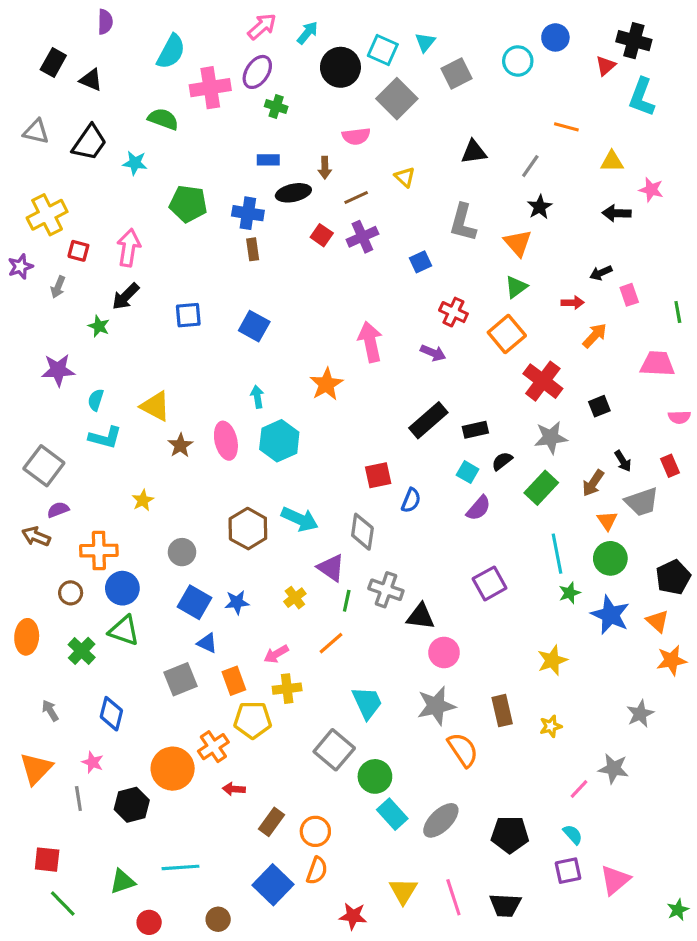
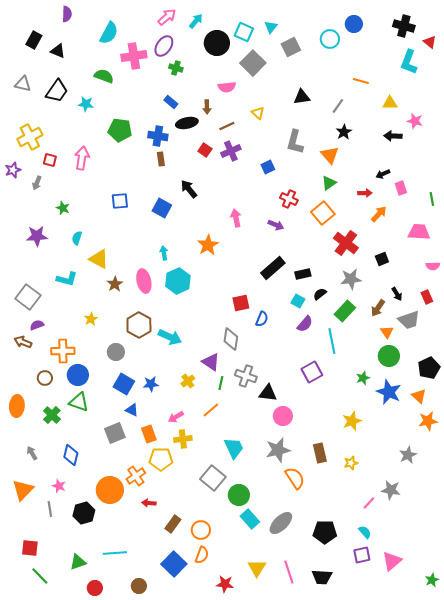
red triangle: (606, 66) -> (430, 42), moved, turned -40
blue rectangle: (268, 160) -> (171, 102), turned 40
black arrow: (126, 296) -> (189, 189), moved, turned 96
pink arrow: (370, 342) -> (236, 218), size x0.7
cyan semicircle: (96, 400) -> (77, 238), moved
cyan arrow: (300, 519) -> (170, 337), moved
brown hexagon: (248, 529) -> (139, 325), moved
cyan line: (557, 554) -> (332, 341), moved

